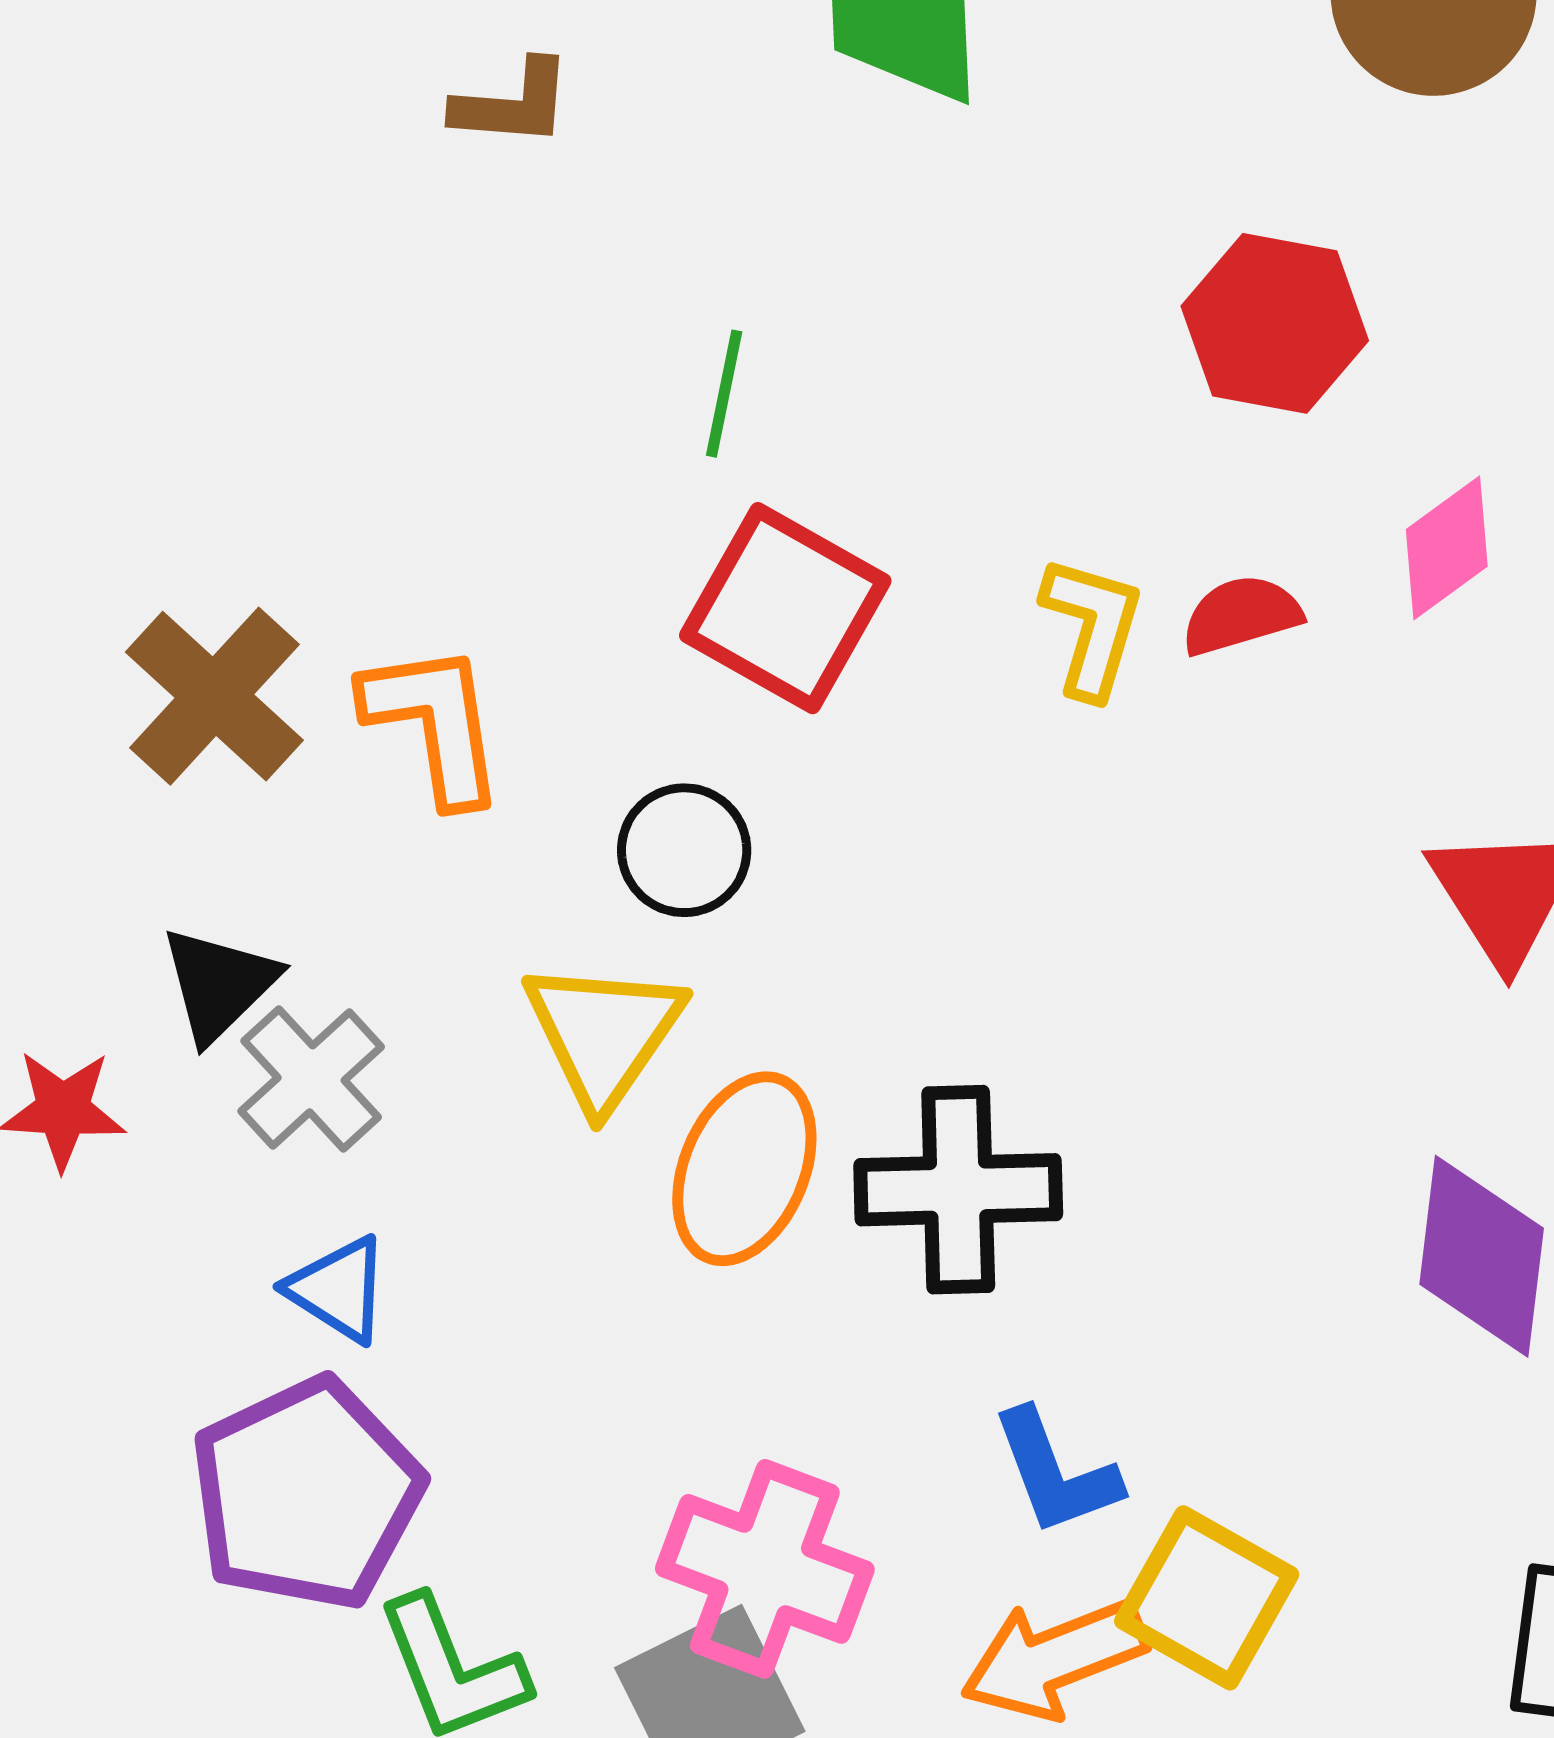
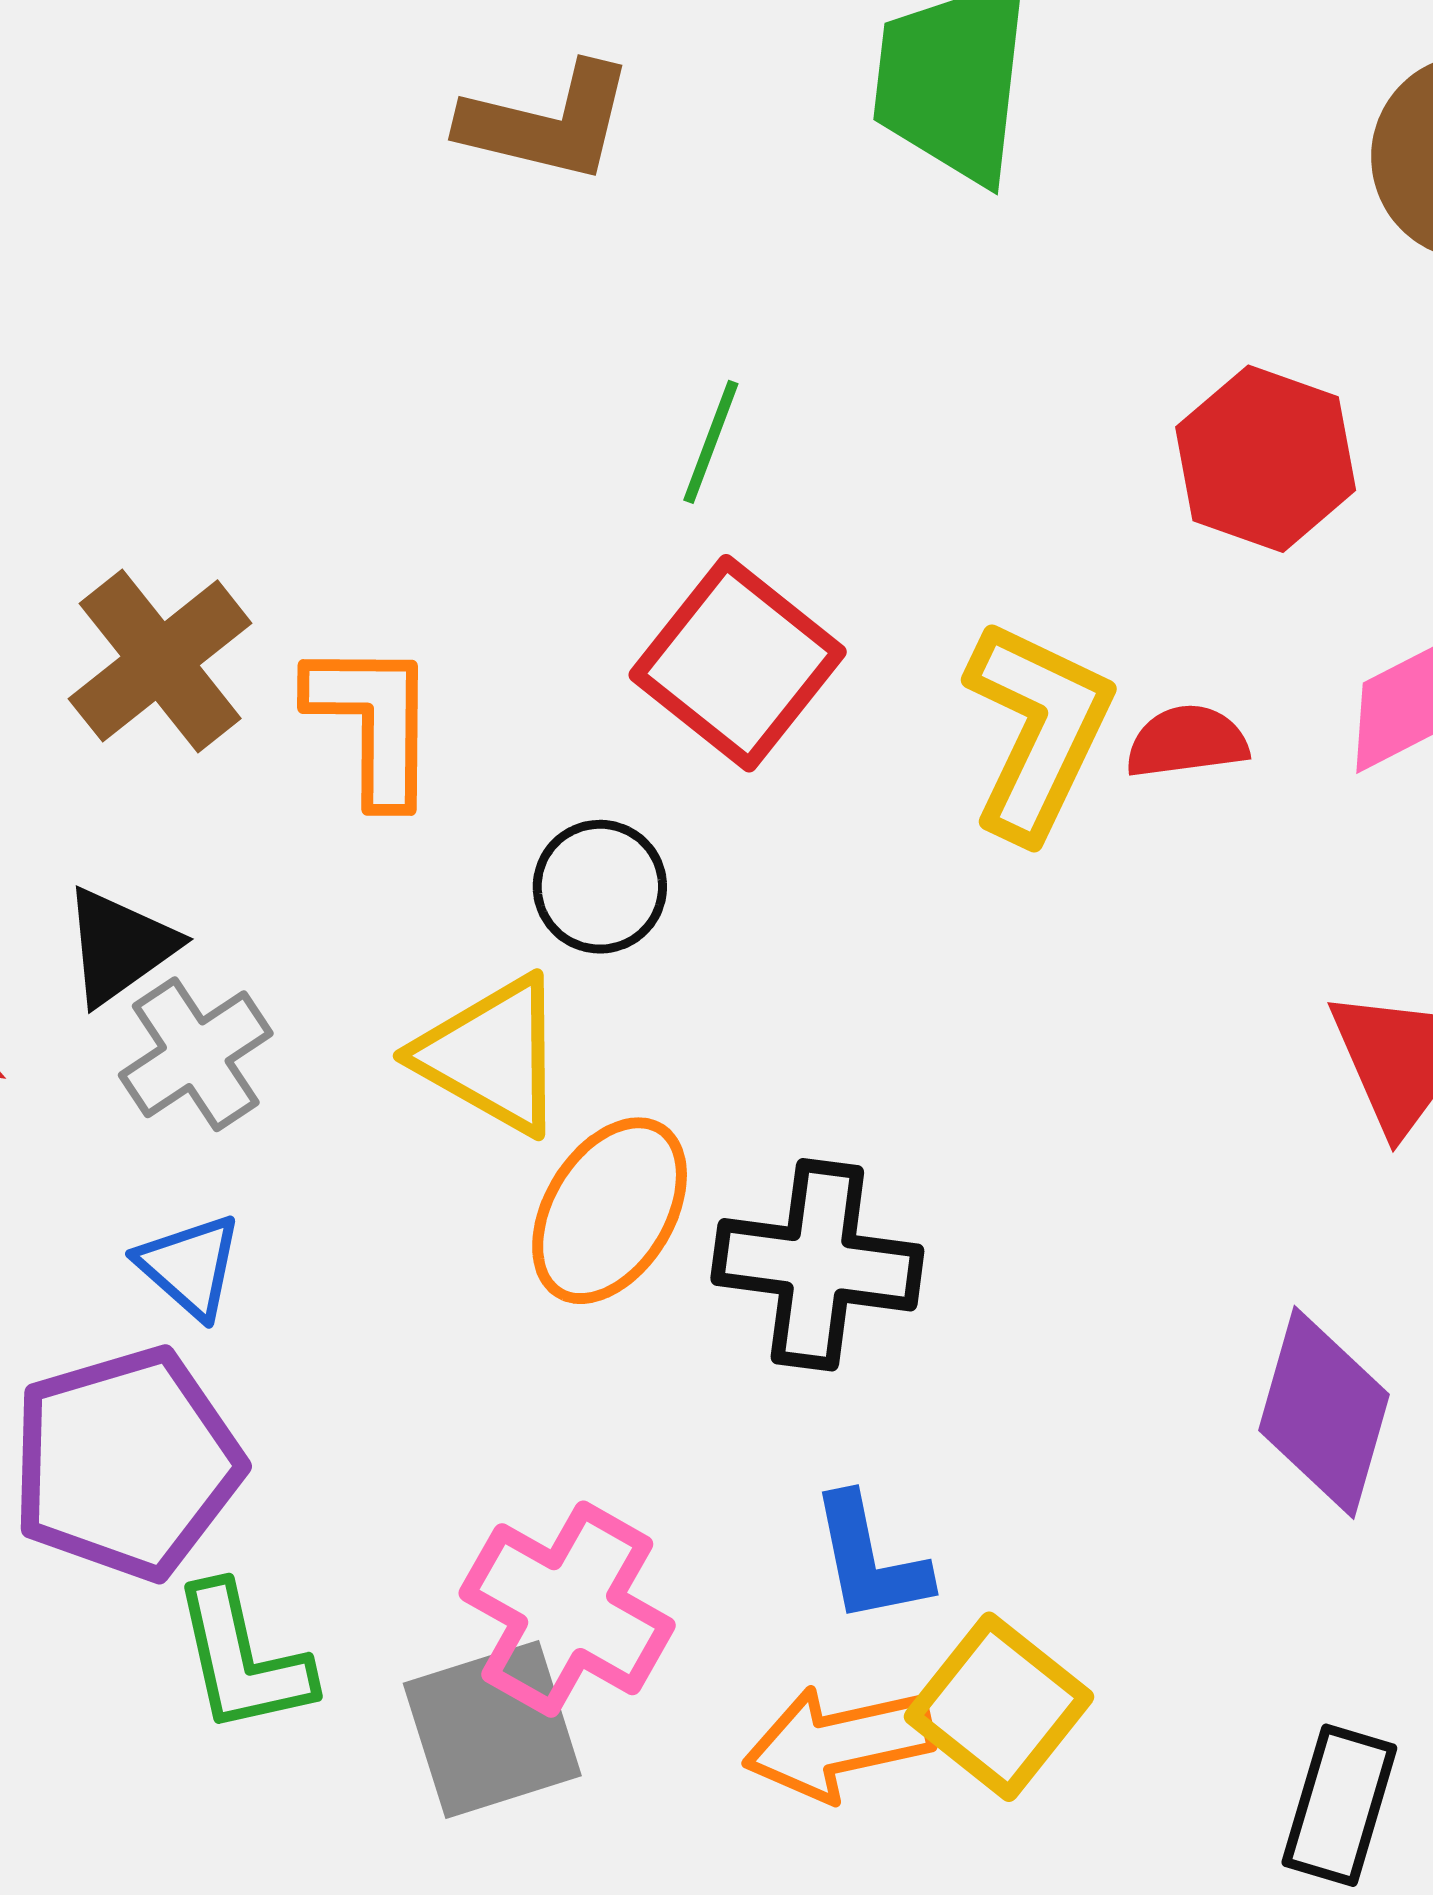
brown L-shape: (513, 104) -> (547, 122), size x1.4
yellow L-shape: (1092, 627) -> (1038, 730), size x1.5
yellow triangle: (604, 1034) -> (492, 1055), turned -44

